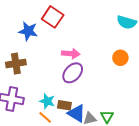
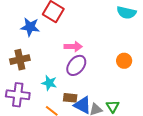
orange circle: (120, 58) -> (124, 61), moved
cyan star: (47, 101) -> (49, 83), moved

